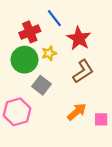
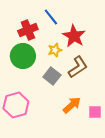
yellow star: (49, 53) -> (55, 50), moved
gray square: (42, 85) -> (52, 76), moved

